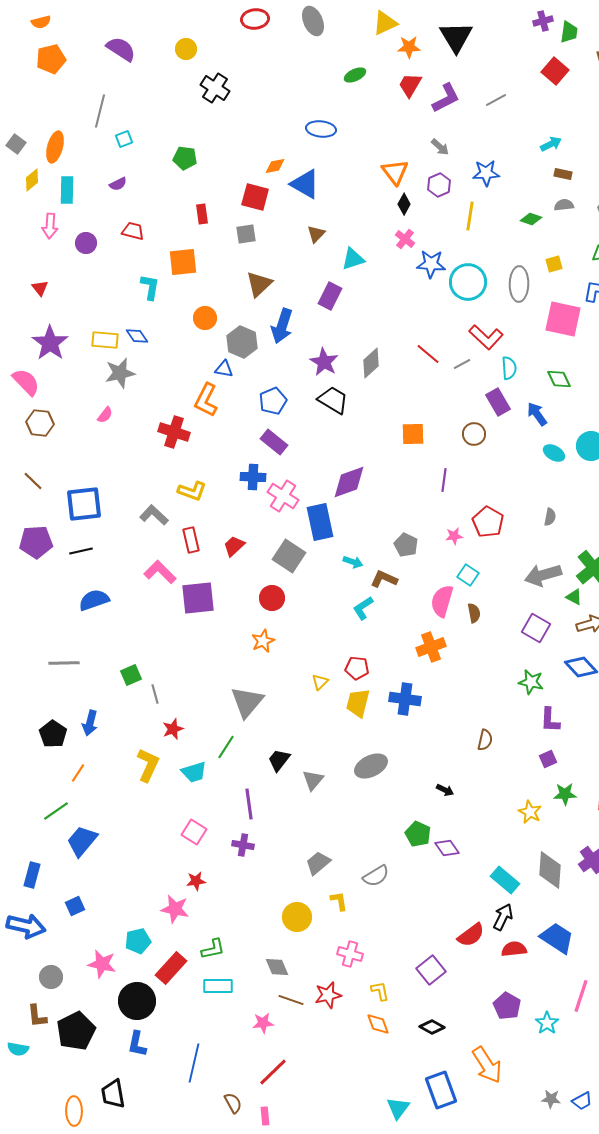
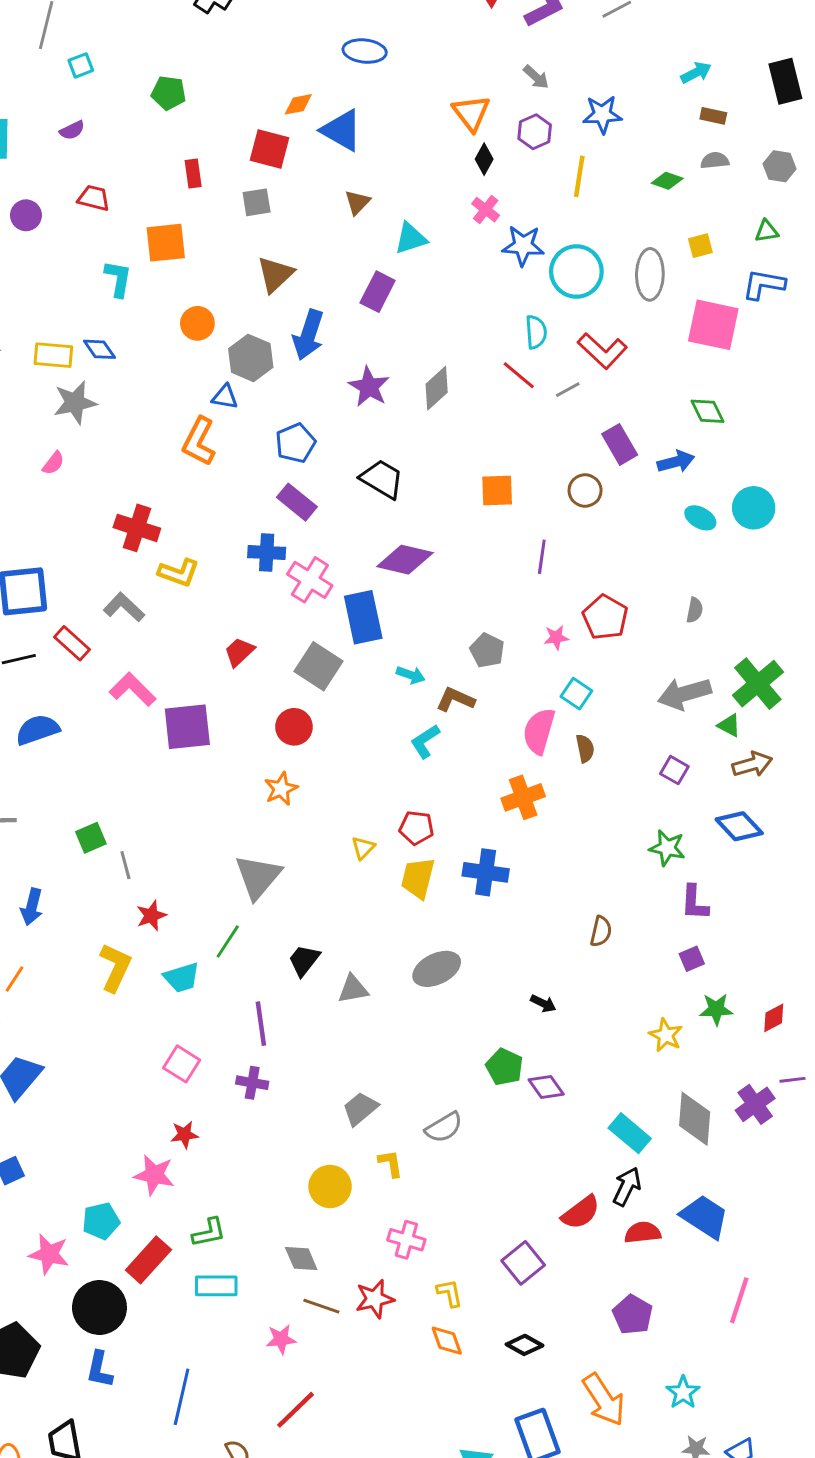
cyan semicircle: (509, 368) -> (536, 332), moved
black trapezoid: (333, 400) -> (382, 479), moved
blue arrow: (537, 414) -> (676, 462), turned 110
red cross: (174, 432) -> (137, 528), moved
purple diamond: (349, 482) -> (405, 560), turned 33
red rectangle: (191, 540) -> (72, 643), moved, turned -35
purple square: (536, 628) -> (674, 770), size x0.7
gray triangle: (313, 780) -> (353, 989), turned 40
cyan star: (547, 1023) -> (683, 1393), moved

